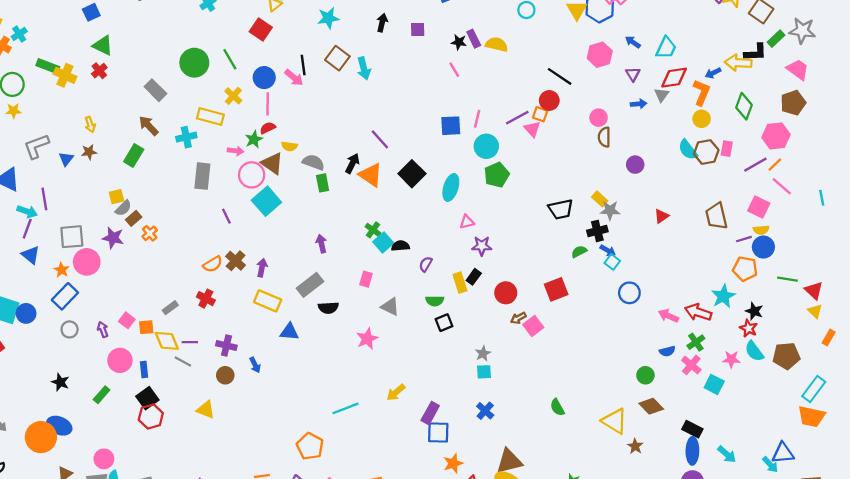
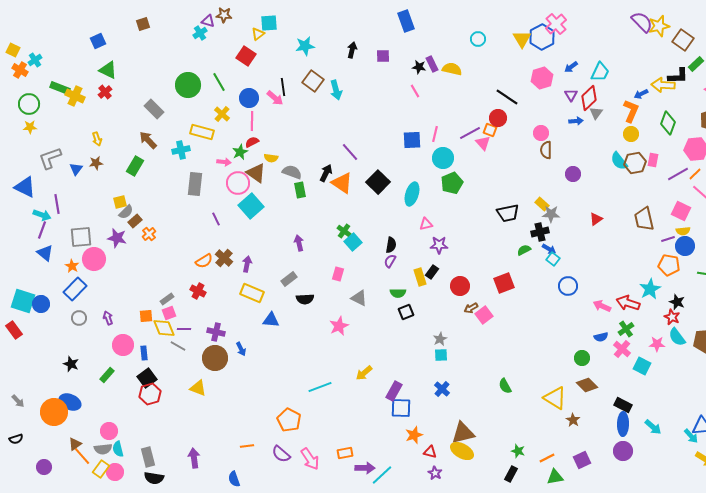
blue arrow: (633, 42) -> (571, 67), turned -72
red diamond: (674, 78) -> (589, 98), moved, turned -35
black semicircle: (400, 246) -> (391, 245), moved, turned 105
gray rectangle: (310, 285) -> (289, 279), size x0.7
pink square: (127, 320) -> (169, 313), moved, turned 32
brown circle: (225, 375) -> (215, 358), size x1.6

